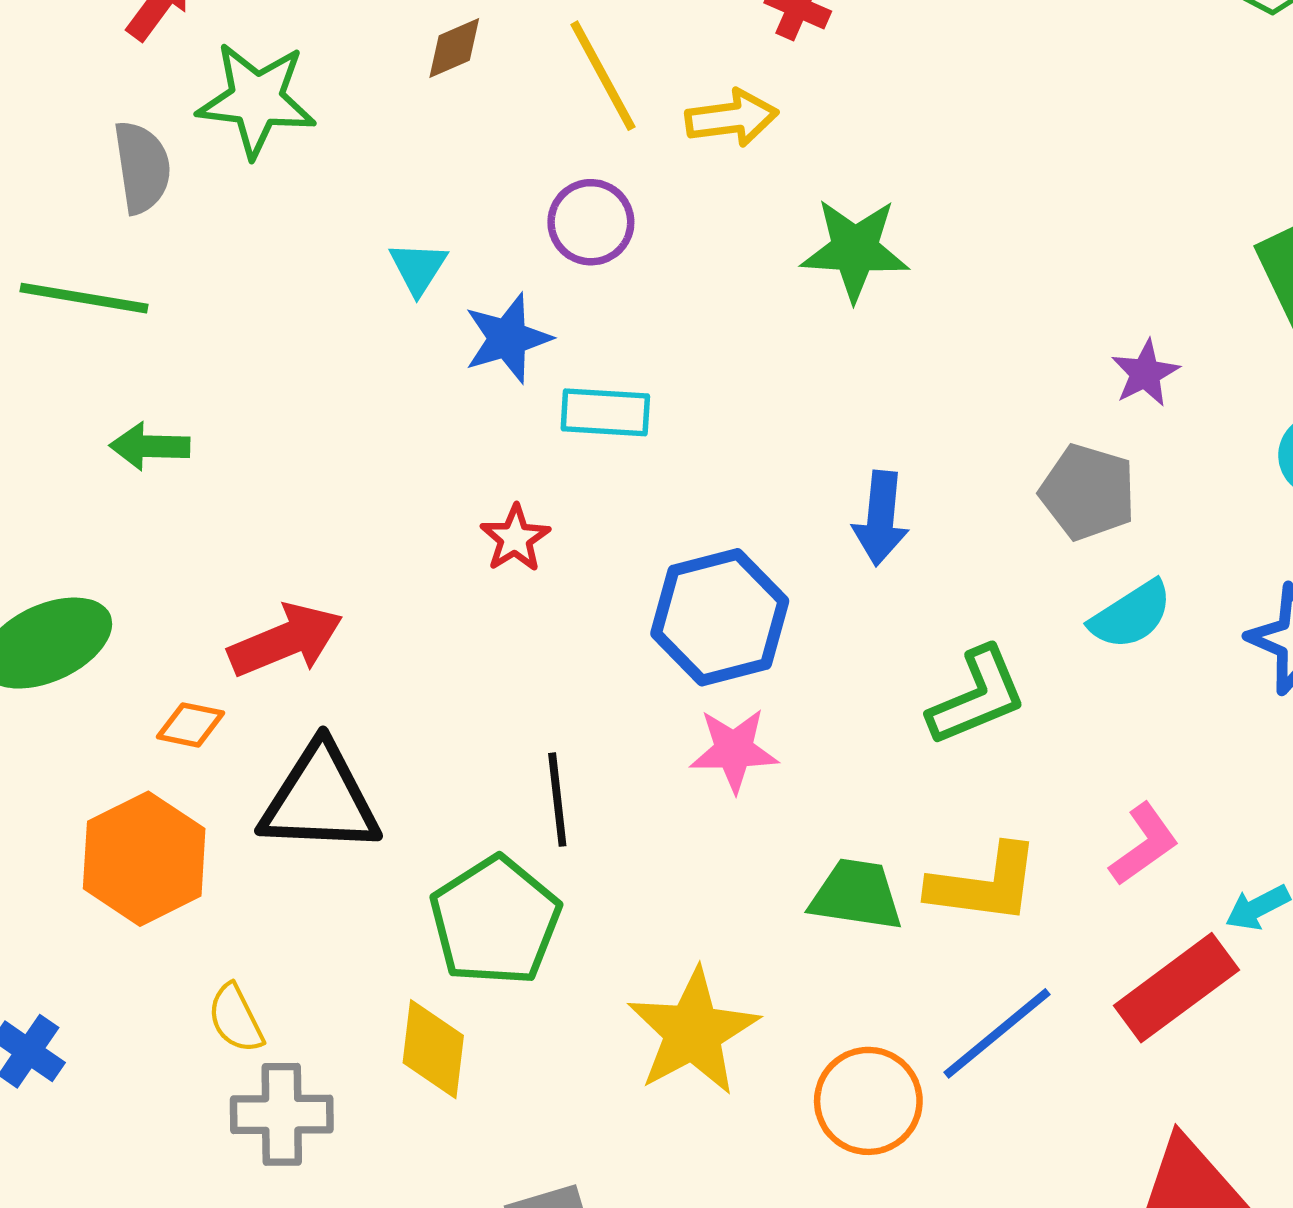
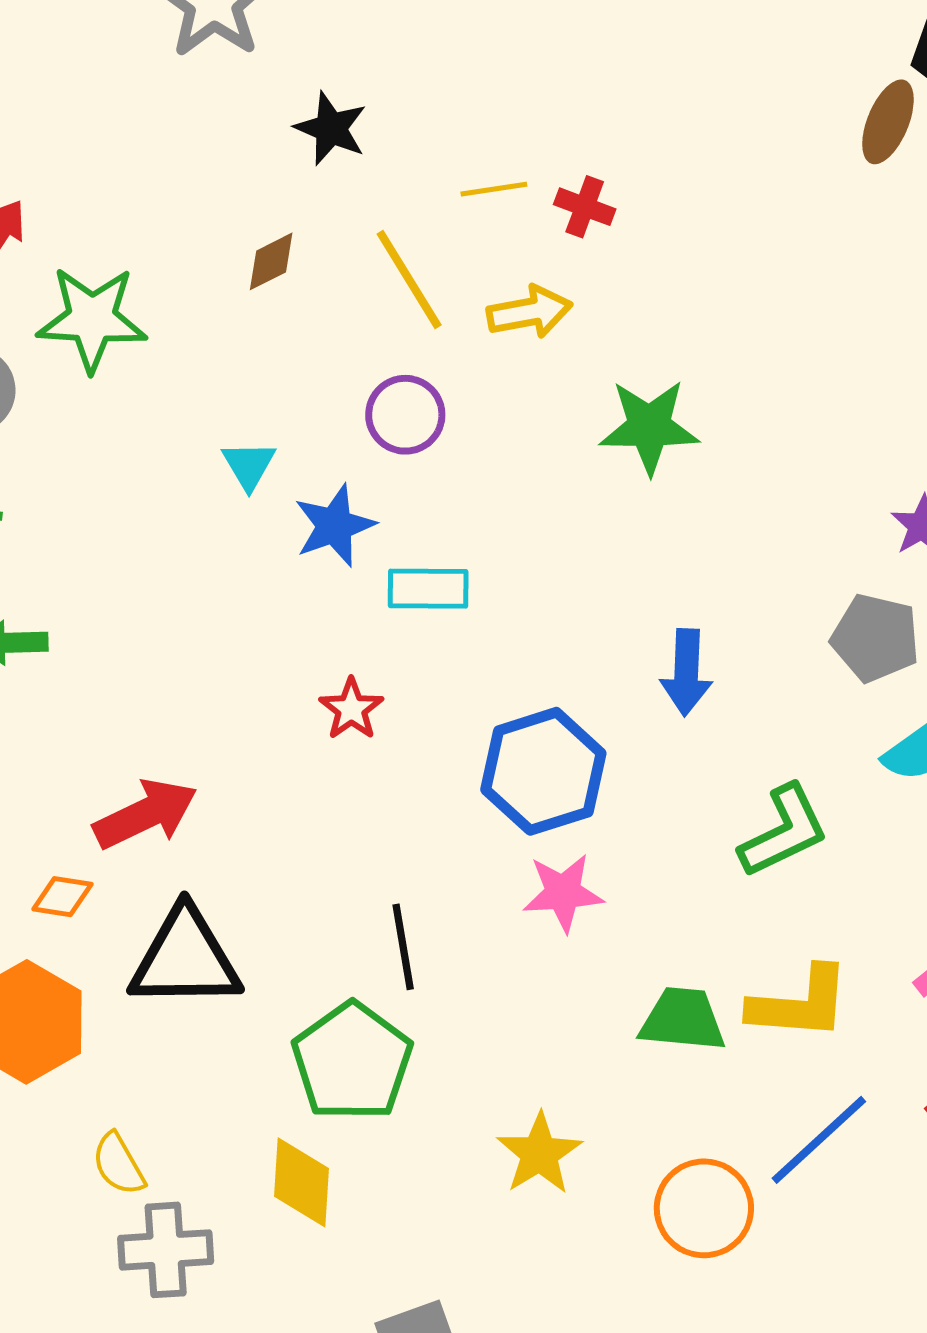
yellow star: (693, 1032) -> (539, 1154), size x0.7

